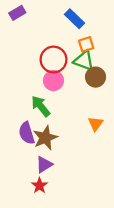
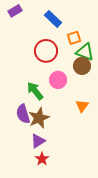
blue rectangle: (75, 19) -> (53, 19), moved
green triangle: (84, 61) -> (85, 52), moved
pink circle: (53, 81) -> (58, 80), moved
red star: (39, 186) -> (42, 159), moved

